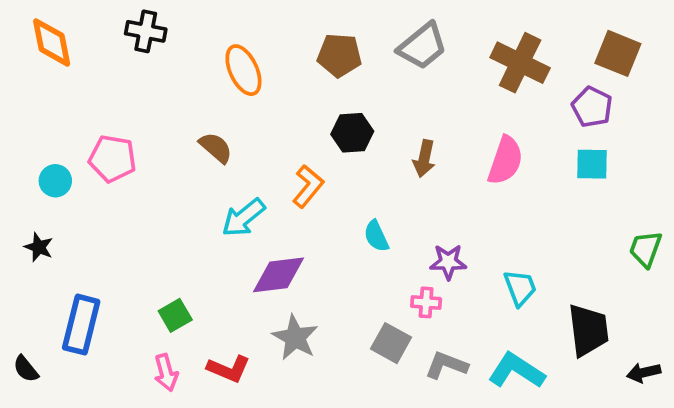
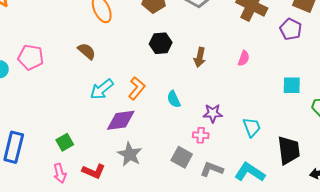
pink semicircle: (505, 160) -> (244, 58), size x0.6
cyan square: (592, 164) -> (292, 85), moved
orange L-shape: (308, 186) -> (137, 88), moved

